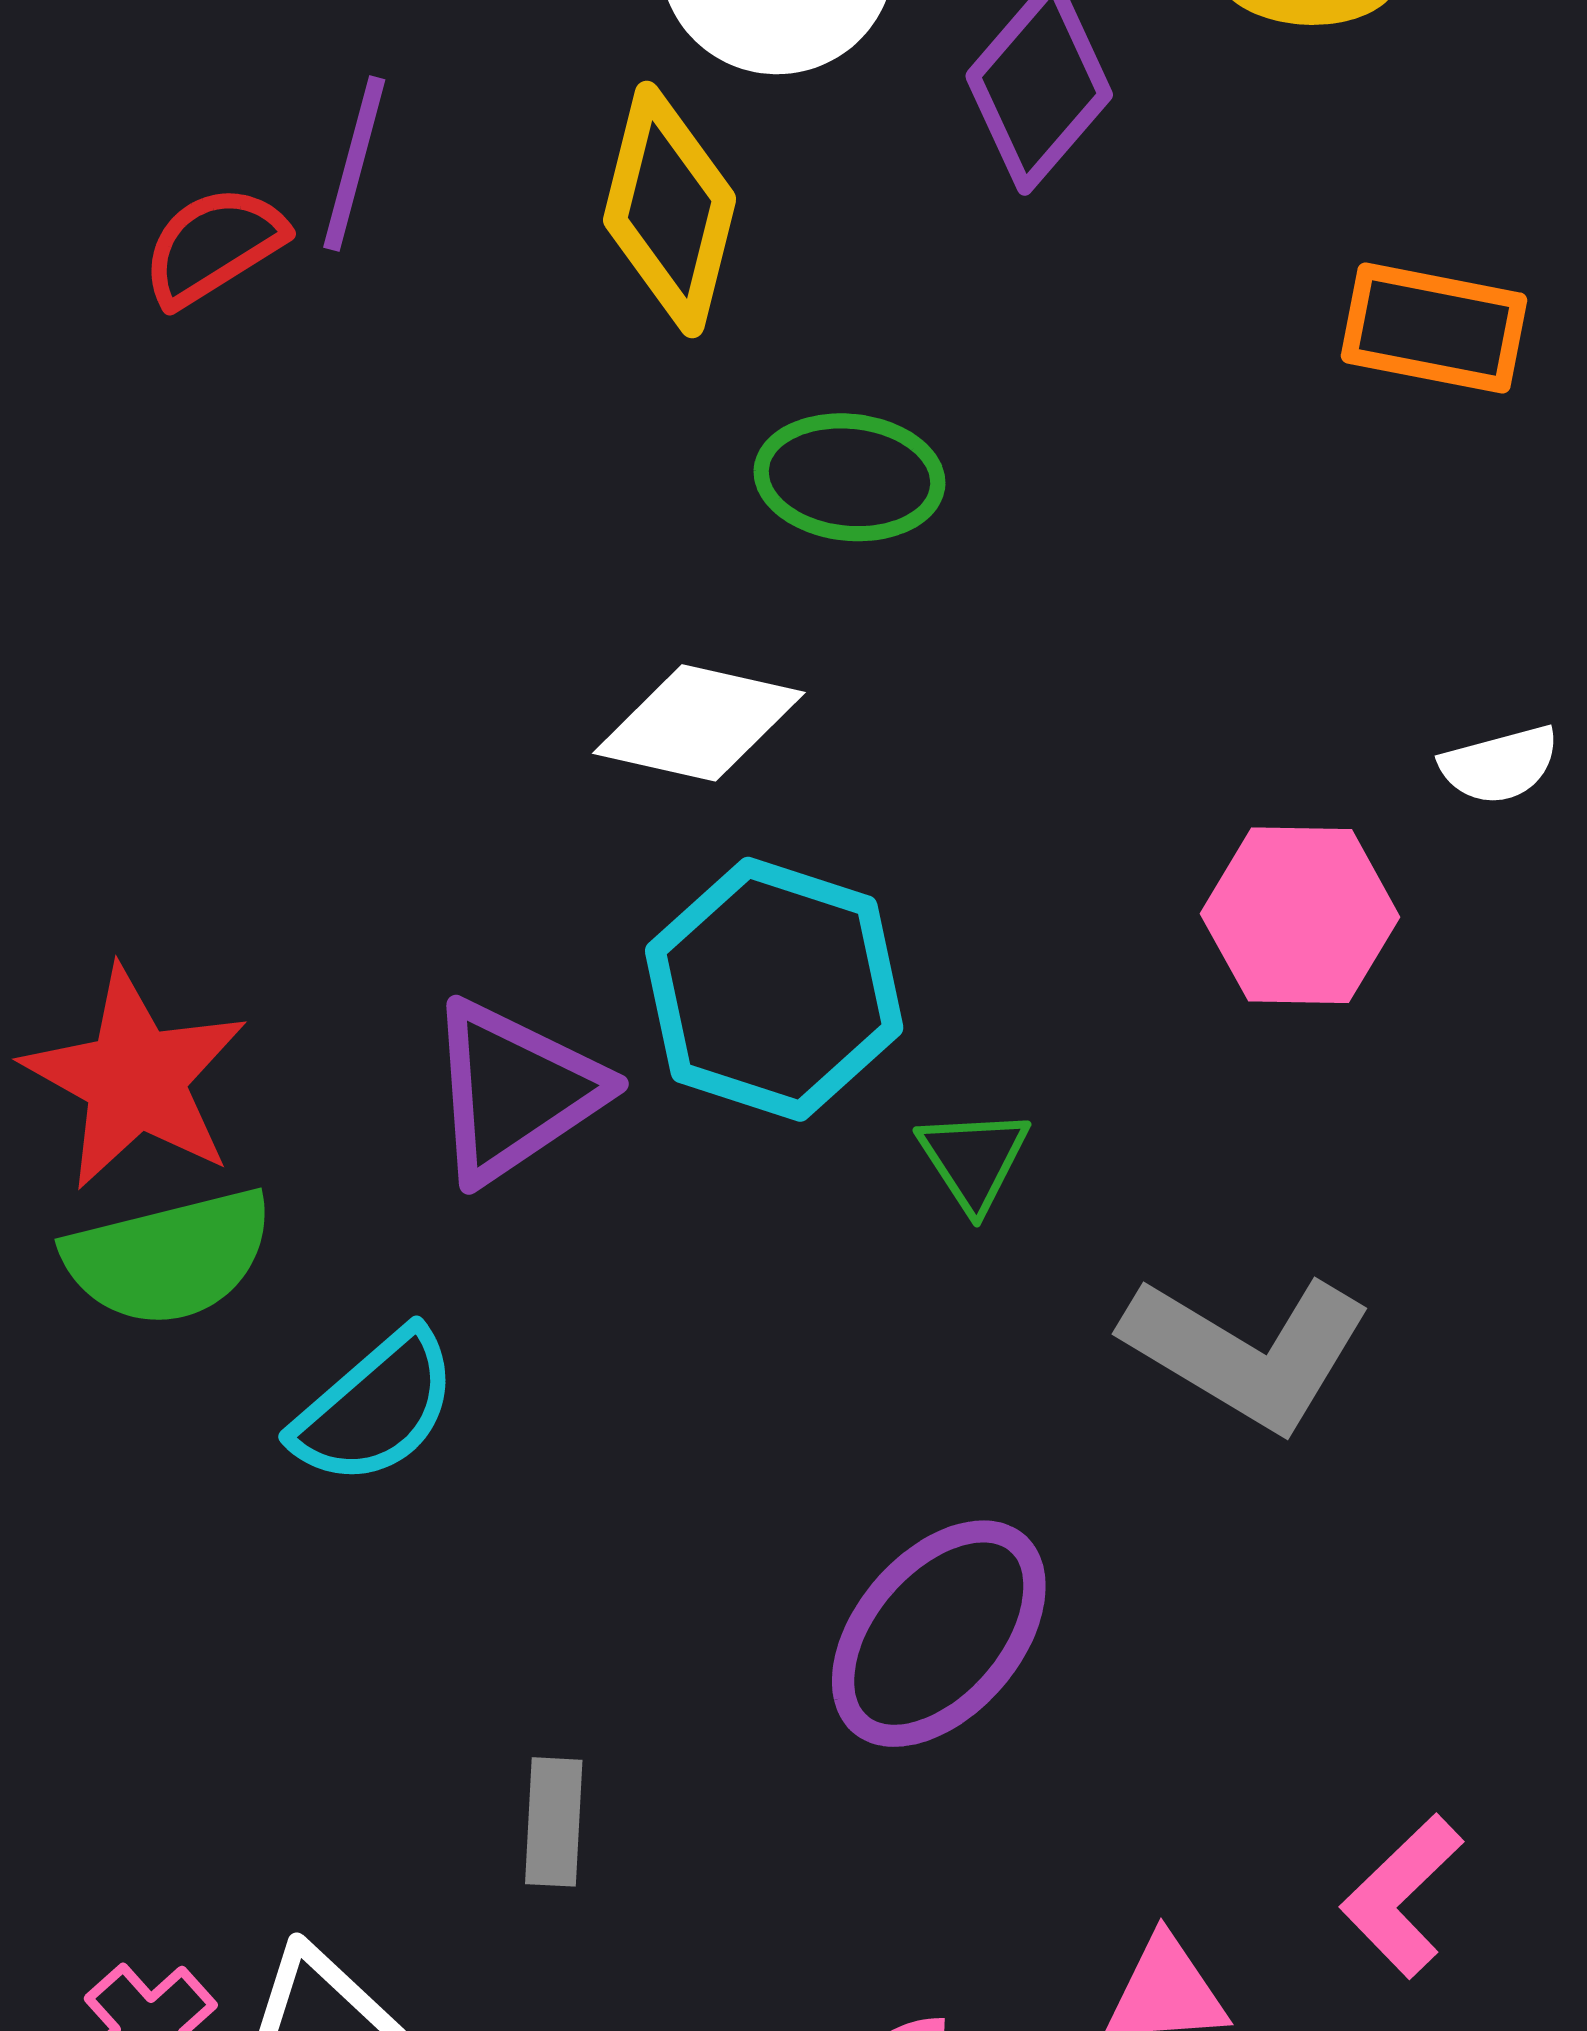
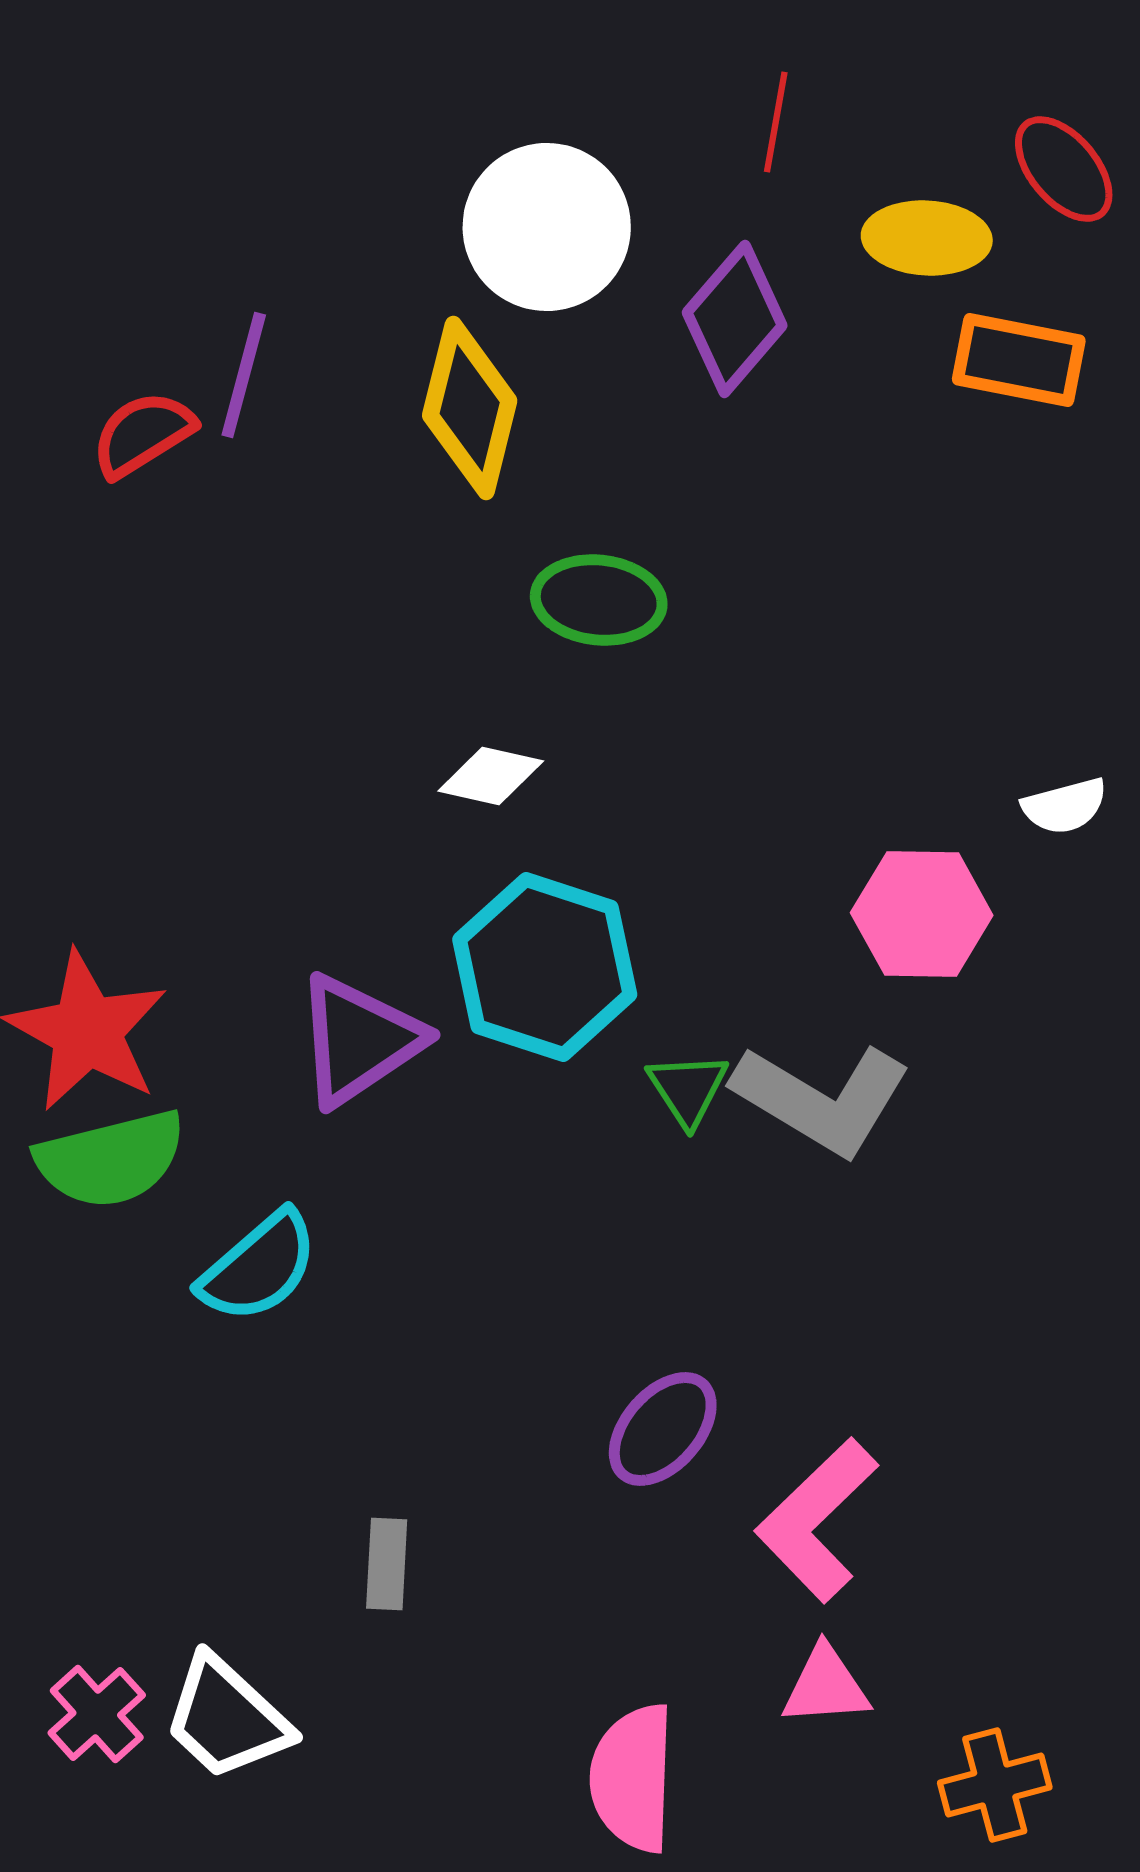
orange rectangle: (1434, 328) -> (1019, 360), moved
white diamond: (699, 723) -> (491, 776), size x0.7
gray L-shape: (1247, 1352) -> (822, 1099), moved
purple ellipse: (939, 1634) -> (663, 1429), size x0.7
pink L-shape: (1402, 1896) -> (817, 1520), moved, size x1.4

